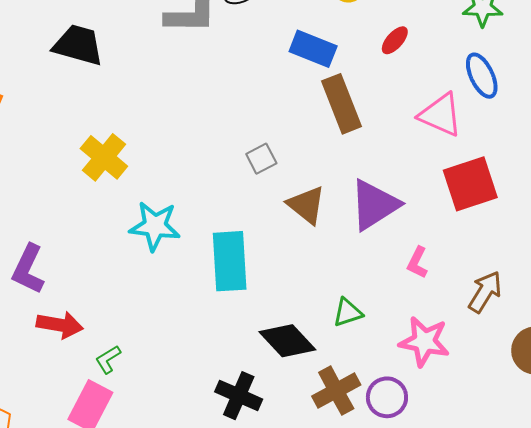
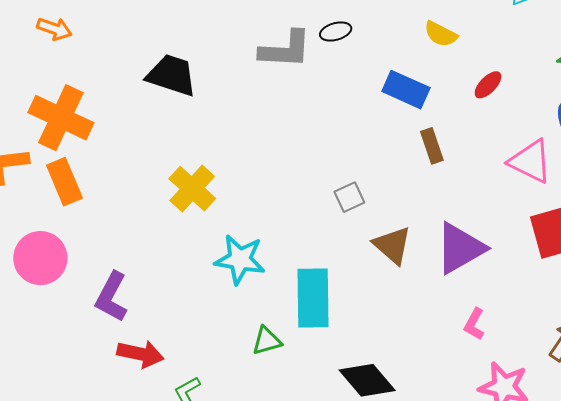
brown rectangle: (341, 104) -> (432, 146), size x0.6
pink L-shape: (417, 263) -> (474, 324), moved
green triangle: (348, 313) -> (267, 341), moved

